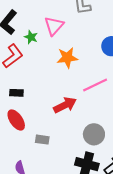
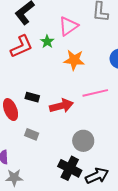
green star: (31, 37) -> (47, 42), moved
black rectangle: (16, 93) -> (32, 97), moved

